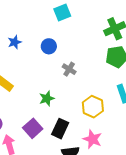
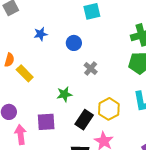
purple square: (33, 128) -> (46, 122), turned 30
black rectangle: (60, 129) -> (84, 120), moved

